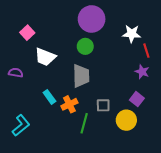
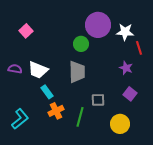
purple circle: (92, 19) -> (98, 25), moved
white trapezoid: (45, 57) -> (38, 70), moved
purple star: (142, 72) -> (126, 68), moved
orange cross: (69, 104) -> (56, 111), moved
yellow circle: (126, 120) -> (120, 124), moved

